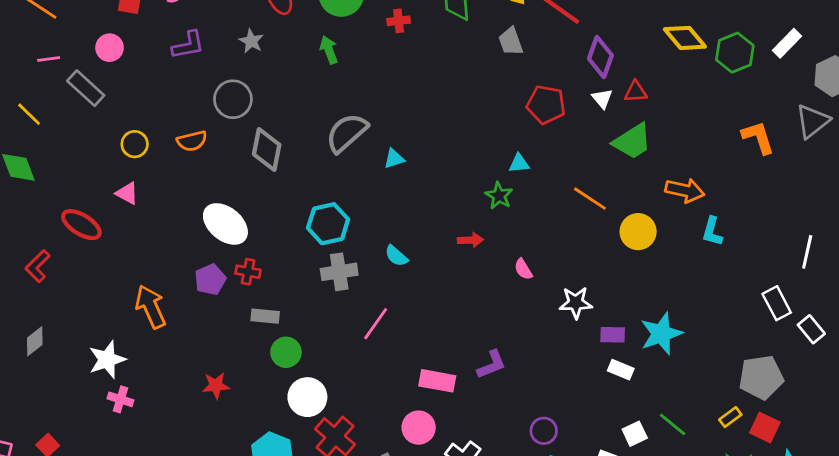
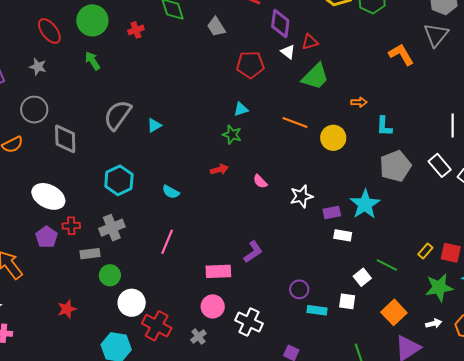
orange arrow: (685, 190) -> (359, 102), size x0.6
gray cross: (339, 272) -> (112, 228), moved
gray pentagon: (761, 377) -> (395, 166), moved

